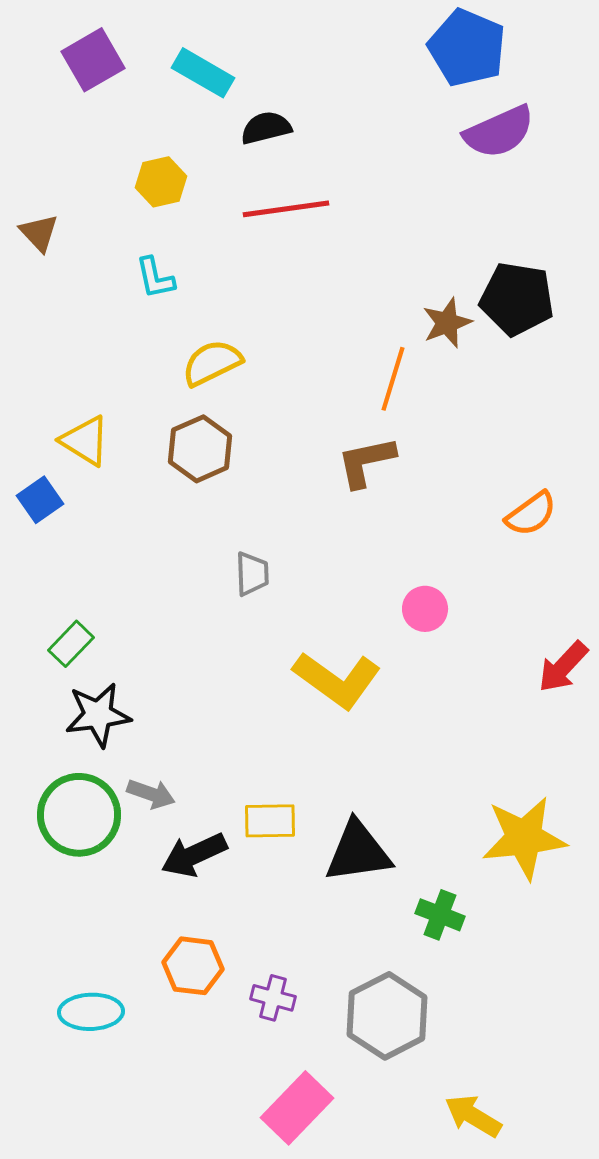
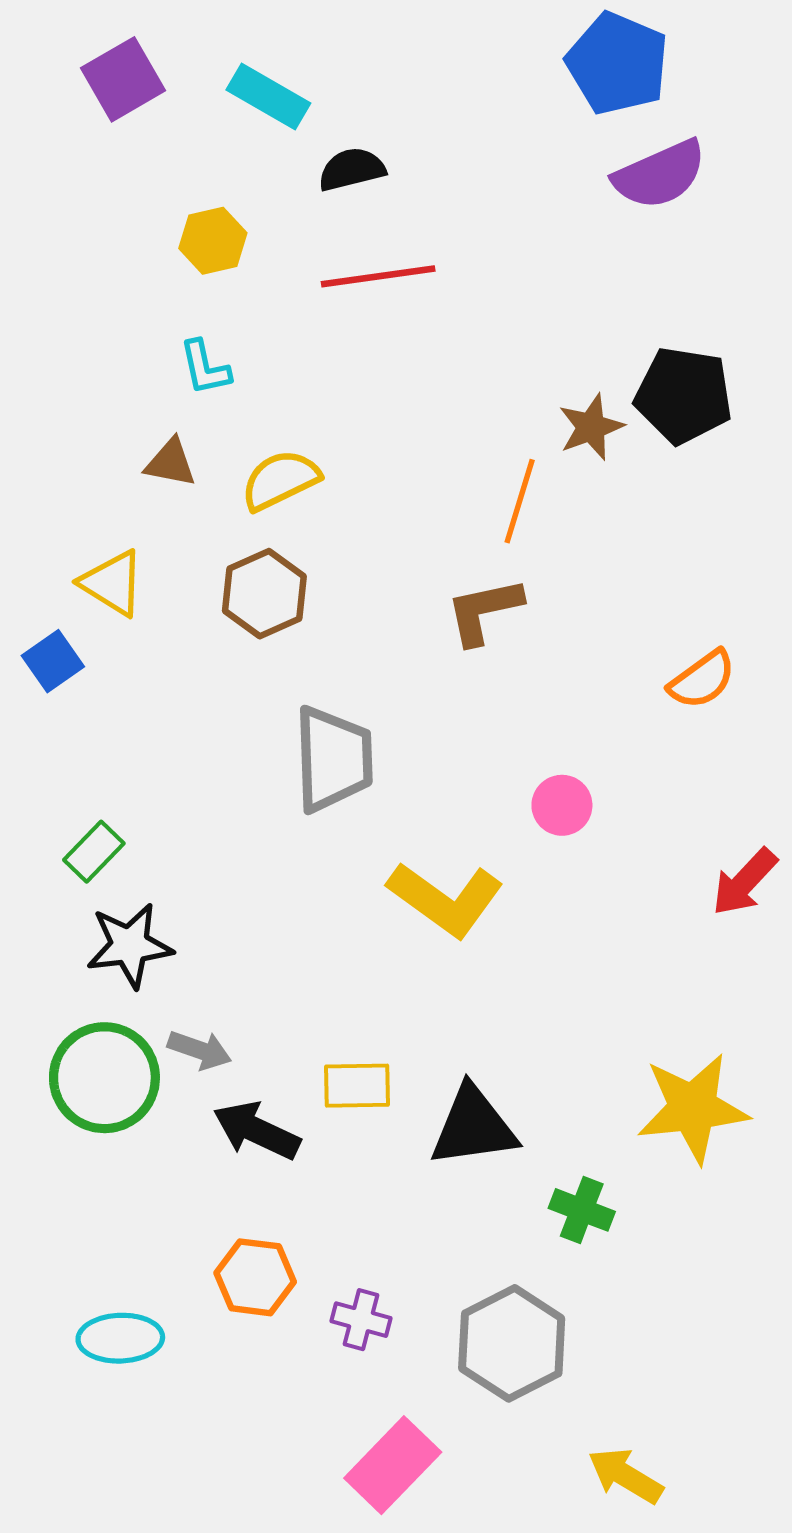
brown triangle: (39, 233) -> (171, 463), moved, turned -36
gray trapezoid: (252, 574) -> (333, 759), size x1.8
black arrow: (194, 855) -> (256, 1131), turned 50

